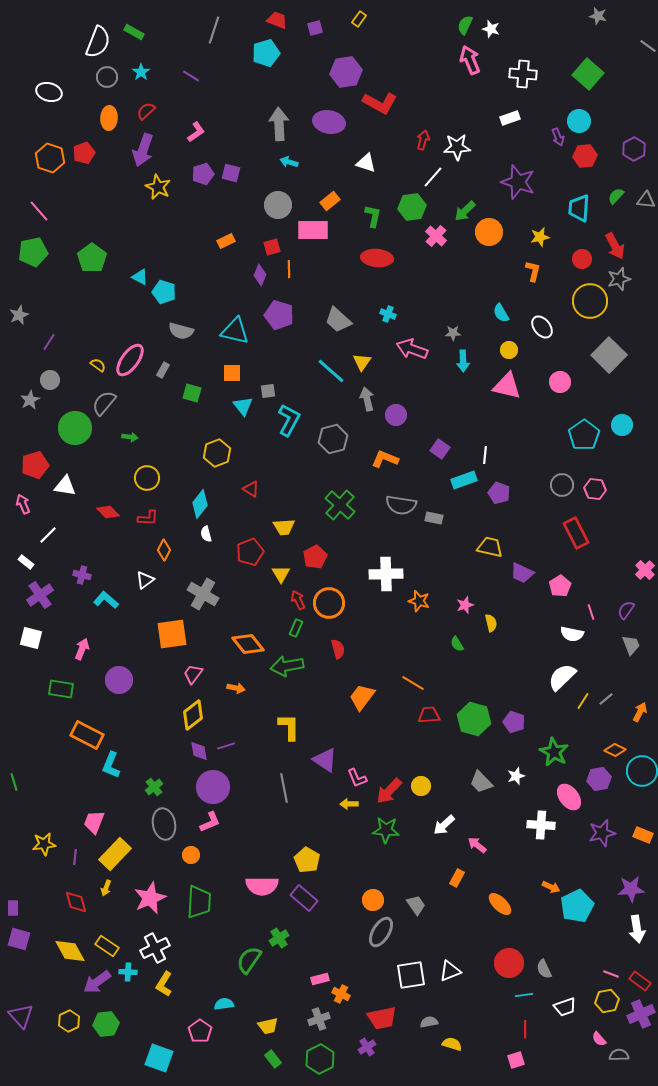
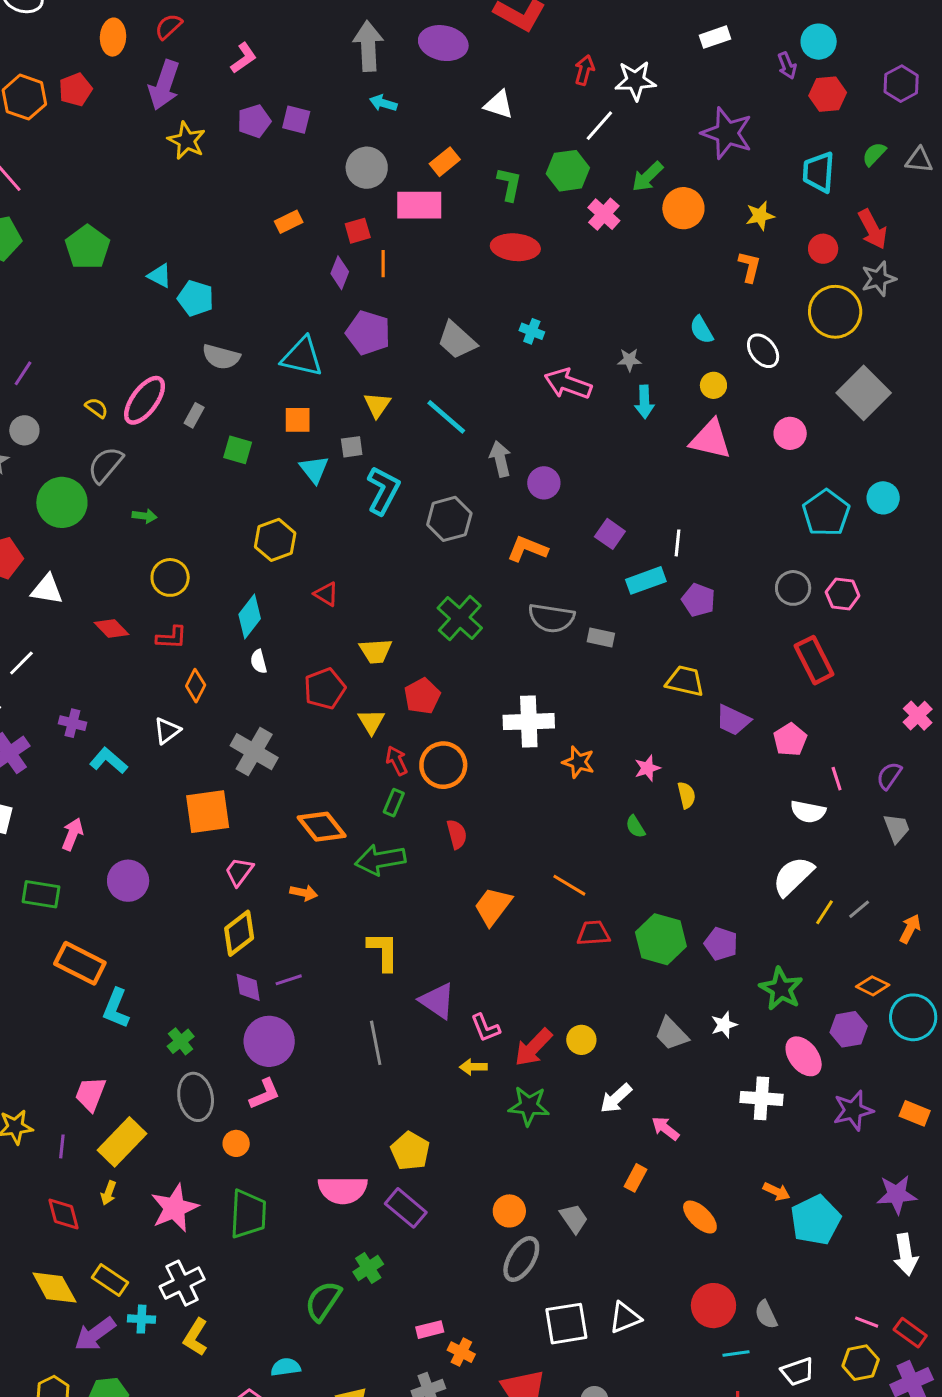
yellow triangle: (362, 362) -> (377, 405), moved

